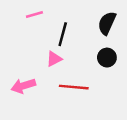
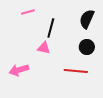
pink triangle: (54, 59) -> (44, 48), turned 40
red line: (74, 87) -> (76, 71), moved

